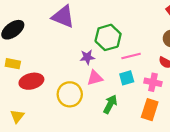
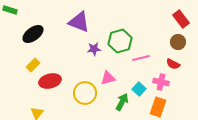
purple star: (87, 57) -> (94, 49), moved
yellow rectangle: (13, 64) -> (33, 65), turned -56
cyan square: (127, 78) -> (139, 89), moved, turned -32

